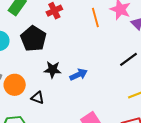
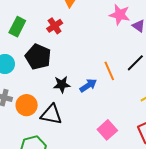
orange line: (95, 17) -> (109, 71), moved
black triangle: (38, 98) -> (51, 114), size x1.6

